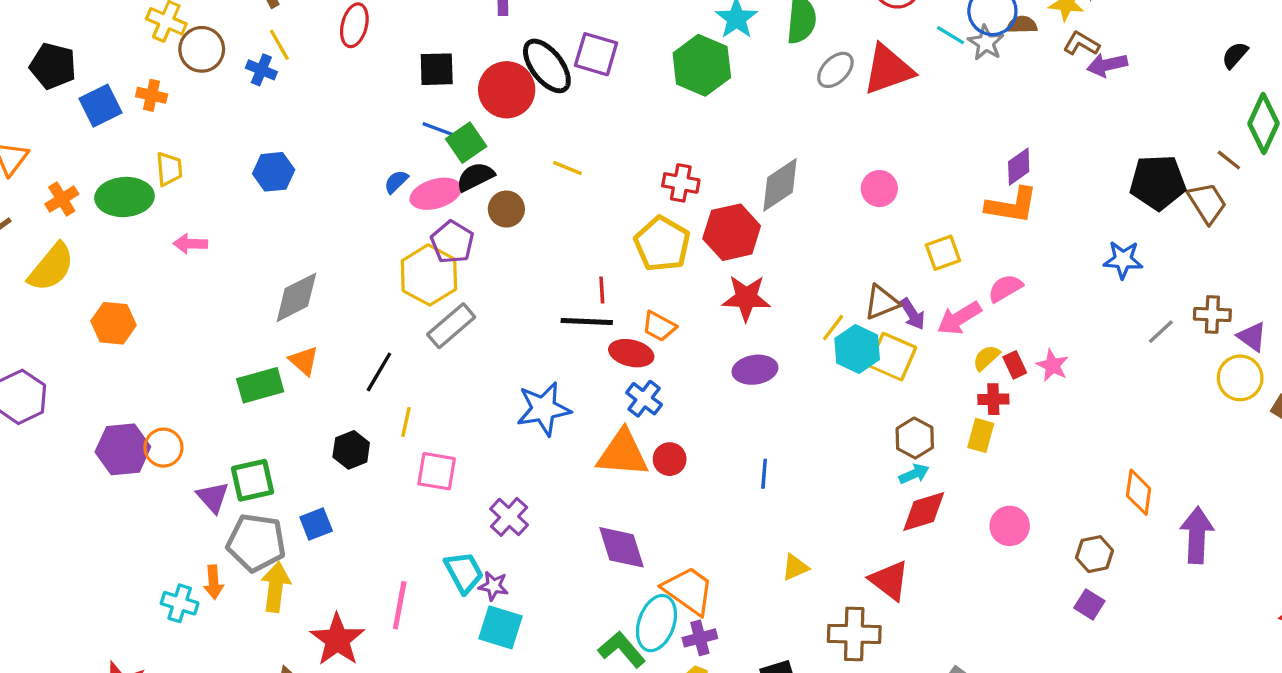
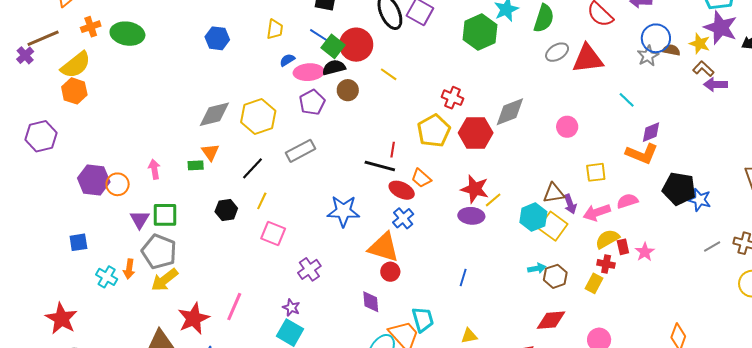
cyan line: (950, 35) -> (627, 100), moved
red circle: (507, 90) -> (356, 45), moved
green square: (466, 143) -> (333, 46), turned -30
yellow trapezoid: (169, 169) -> (275, 29), moved
black pentagon: (1158, 182) -> (679, 189), moved
pink arrow: (190, 244) -> (154, 169), moved, turned 66
yellow hexagon: (429, 275) -> (258, 117), moved
red star: (746, 298) -> (475, 189), moved
orange hexagon: (113, 323) -> (74, 91), moved
yellow line: (833, 328) -> (493, 200), moved
yellow semicircle: (986, 358) -> (607, 239), size x1.4
green rectangle: (260, 385) -> (196, 165), moved, size x0.6
red circle: (670, 459) -> (390, 272), moved
cyan arrow: (914, 474) -> (537, 268), moved
blue square: (316, 524) -> (78, 242), moved
purple diamond: (621, 547) -> (371, 302), size x0.7
cyan trapezoid: (464, 572) -> (423, 319), moved
yellow arrow: (276, 587) -> (165, 280), turned -148

